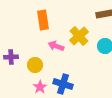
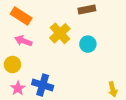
orange rectangle: (43, 20) -> (21, 16), turned -48
pink arrow: (56, 46) -> (23, 41), moved

